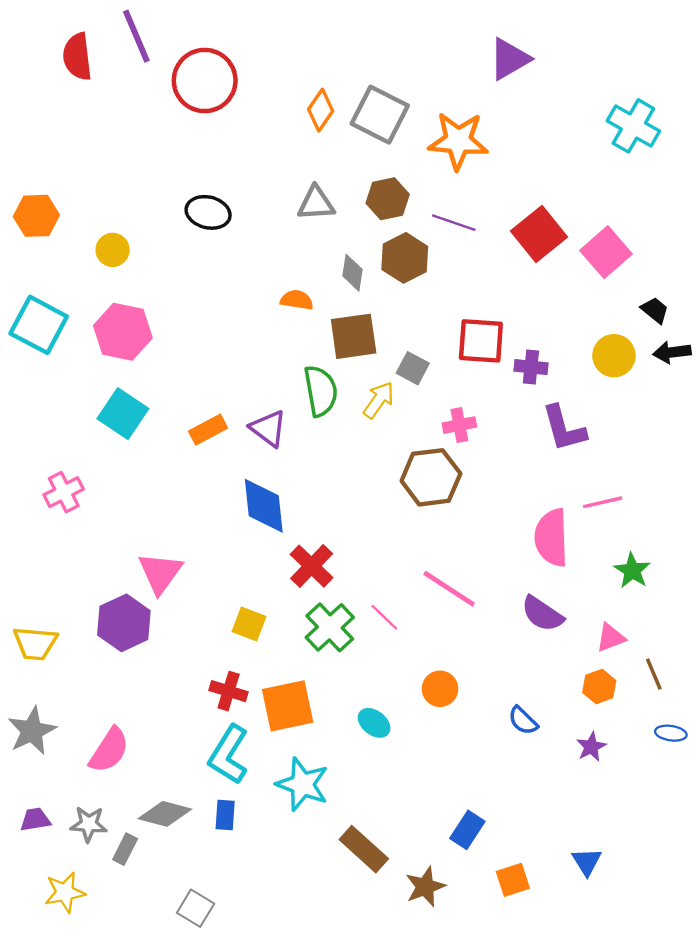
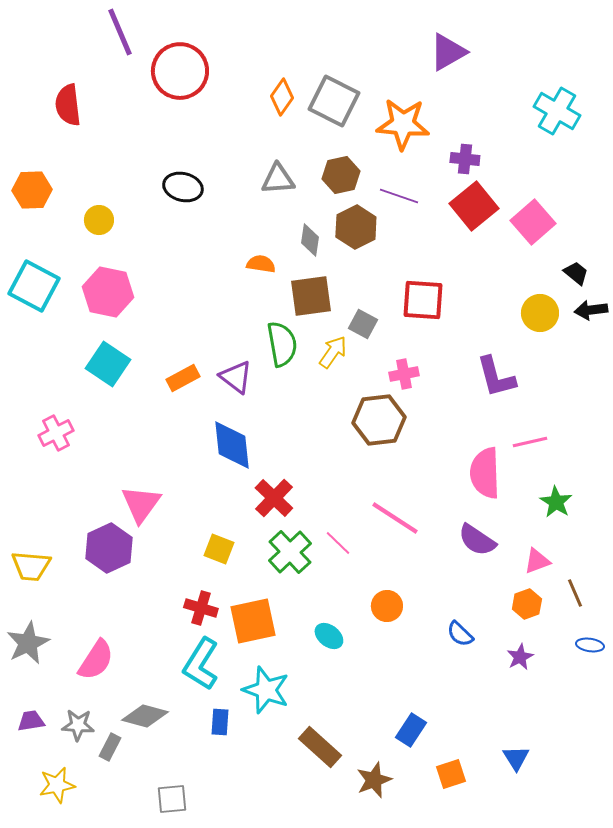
red semicircle: (77, 57) -> (68, 105), moved
purple cross: (531, 367) -> (465, 159), moved
blue rectangle: (225, 815) -> (220, 722), moved
gray square: (196, 908) -> (172, 799), turned -36

